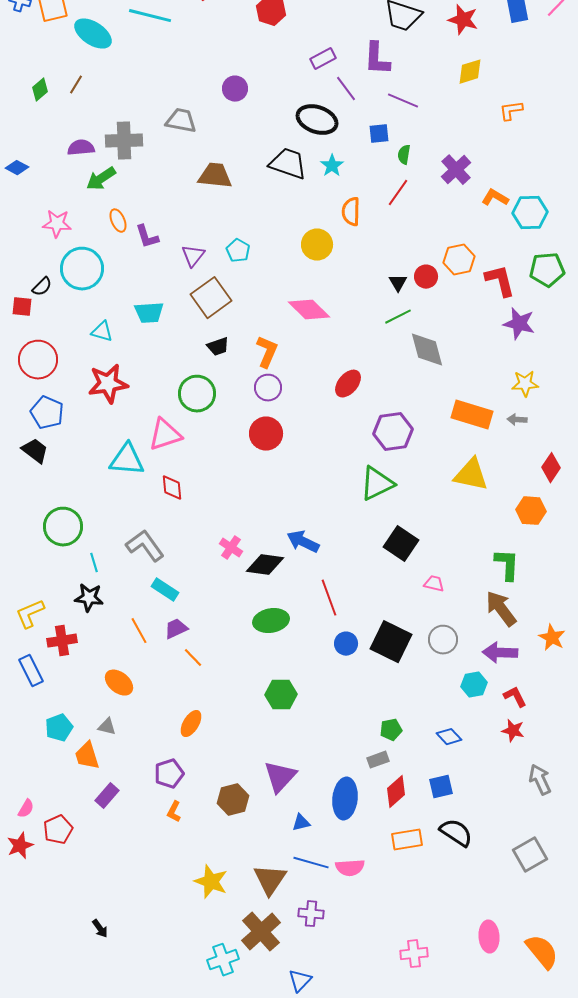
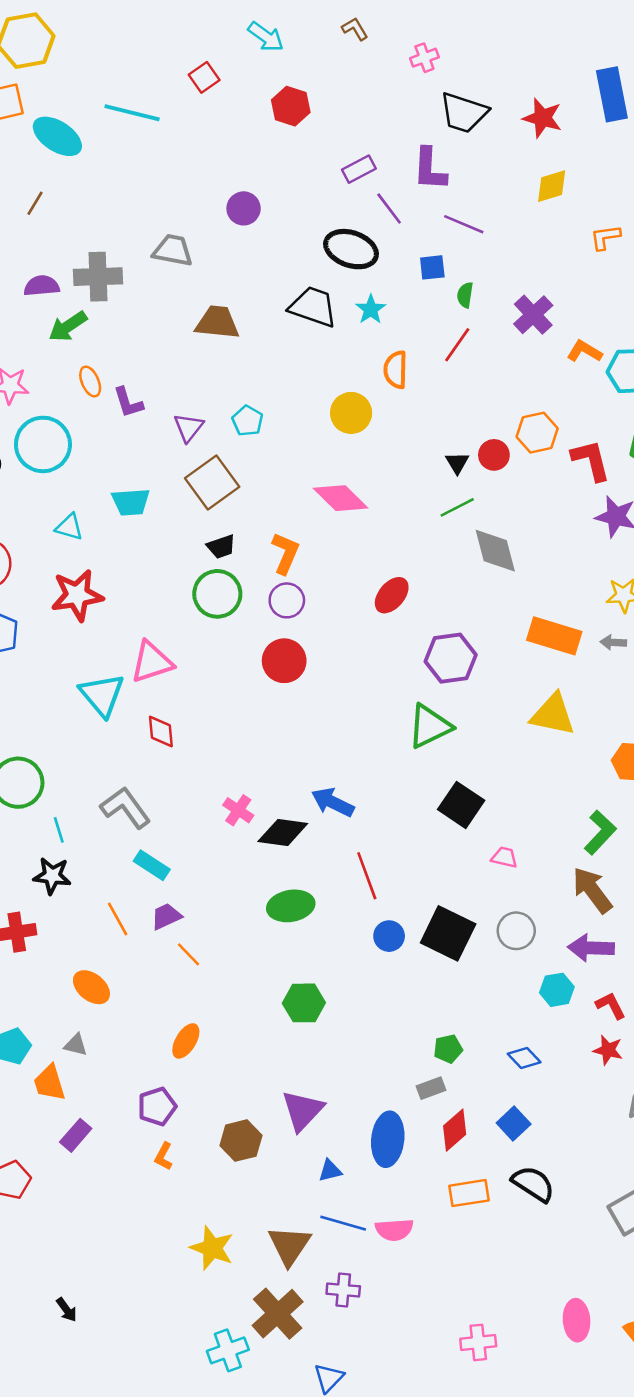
green circle: (197, 394) -> (217, 594), moved
cyan triangle: (127, 460) -> (102, 695), turned 45
green L-shape: (507, 565) -> (600, 832), turned 40
blue square: (441, 787) -> (514, 1124), turned -30

